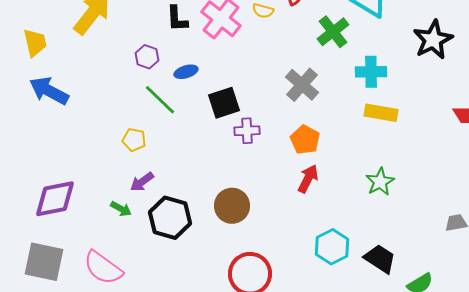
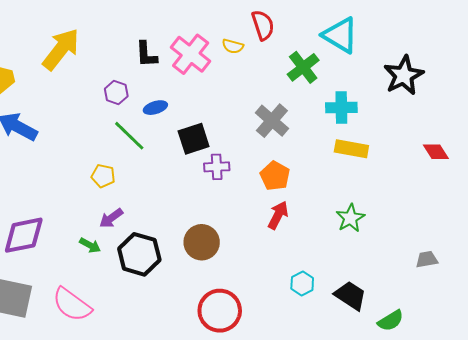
cyan hexagon: (332, 247) -> (302, 283), size x0.7

